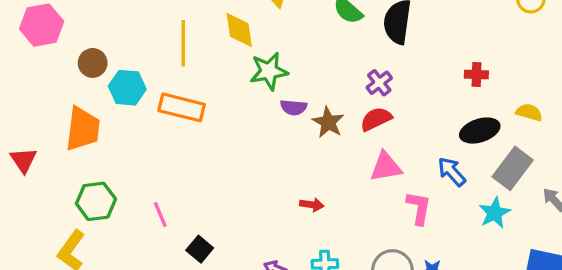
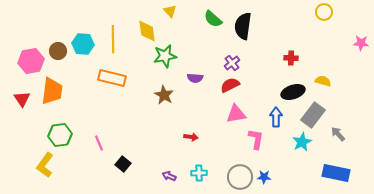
pink hexagon: (42, 25) -> (31, 61), moved
cyan hexagon: (127, 88) -> (83, 44), moved
purple semicircle: (294, 107) -> (195, 78), moved
brown star: (328, 122) -> (164, 95), moved
red triangle: (23, 160) -> (22, 99), moved
blue arrow: (452, 172) -> (276, 117), turned 42

